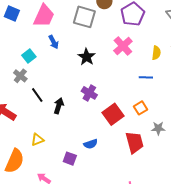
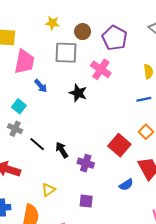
pink cross: (123, 46) -> (101, 69), moved
purple cross: (89, 93) -> (86, 163), moved
black arrow: (59, 106) -> (62, 150), turned -35
blue semicircle: (91, 144) -> (126, 185), moved

